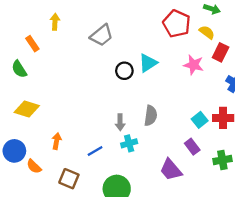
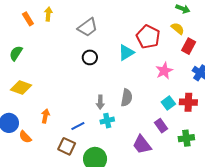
red pentagon: (177, 24) -> (148, 37), moved
orange rectangle: (32, 44) -> (28, 19), moved
pink star: (193, 65) -> (164, 71), moved, turned 30
green semicircle: (19, 69) -> (16, 53), turned 63
black circle: (124, 71) -> (90, 57), moved
brown square: (69, 179) -> (67, 146), moved

